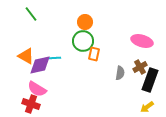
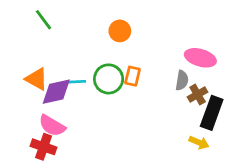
green circle: (83, 41) -> (109, 79), moved
gray semicircle: (120, 73) -> (182, 80), moved
yellow arrow: (147, 107) -> (199, 143), moved, turned -120

